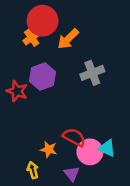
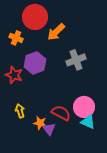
orange cross: (32, 38) -> (16, 38), moved, turned -32
pink circle: (90, 152) -> (84, 107), moved
yellow arrow: (33, 170) -> (20, 111), moved
purple triangle: (72, 174) -> (49, 129), moved

